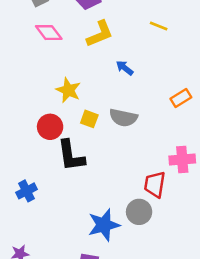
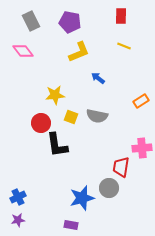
pink diamond: (49, 33) -> (23, 51), moved
yellow star: (68, 90) -> (55, 95), turned -30
blue cross: (26, 191) -> (18, 197), moved

